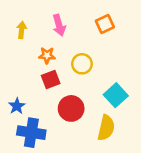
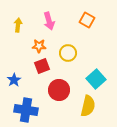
orange square: (105, 24) -> (87, 20), turned -35
blue star: (17, 106) -> (14, 80), moved

